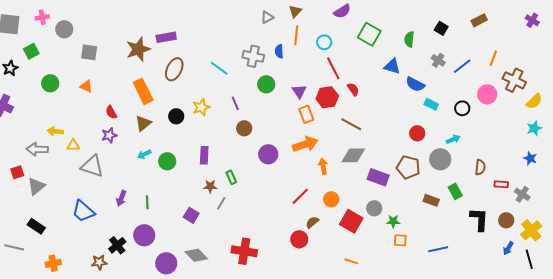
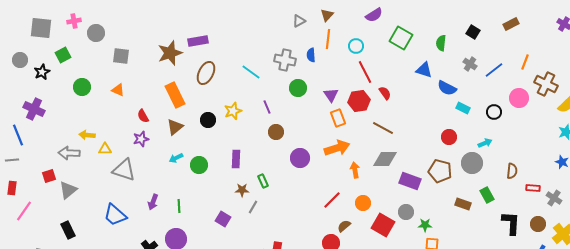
black rectangle: (36, 226) -> (68, 230), turned 30

